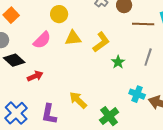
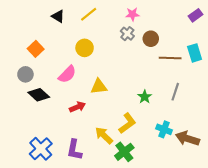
yellow triangle: (73, 38) -> (99, 87), moved
yellow L-shape: (101, 42) -> (127, 123), moved
red arrow: (35, 76) -> (77, 107), moved
green cross: (109, 116) -> (124, 152), moved

